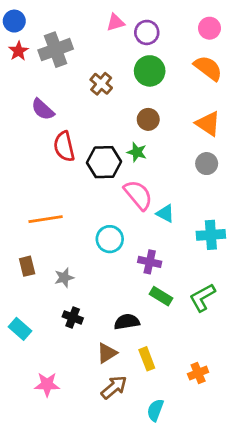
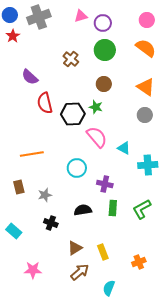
gray cross: (56, 50) -> (39, 17), moved
cyan triangle: (165, 213) -> (124, 148), moved
green rectangle: (161, 296) -> (113, 208), turned 63
black semicircle: (127, 322) -> (83, 210), moved

